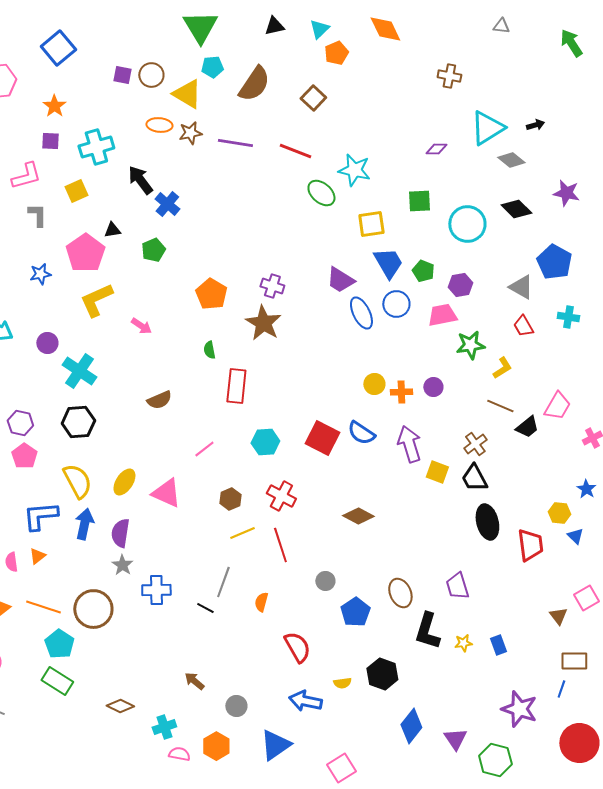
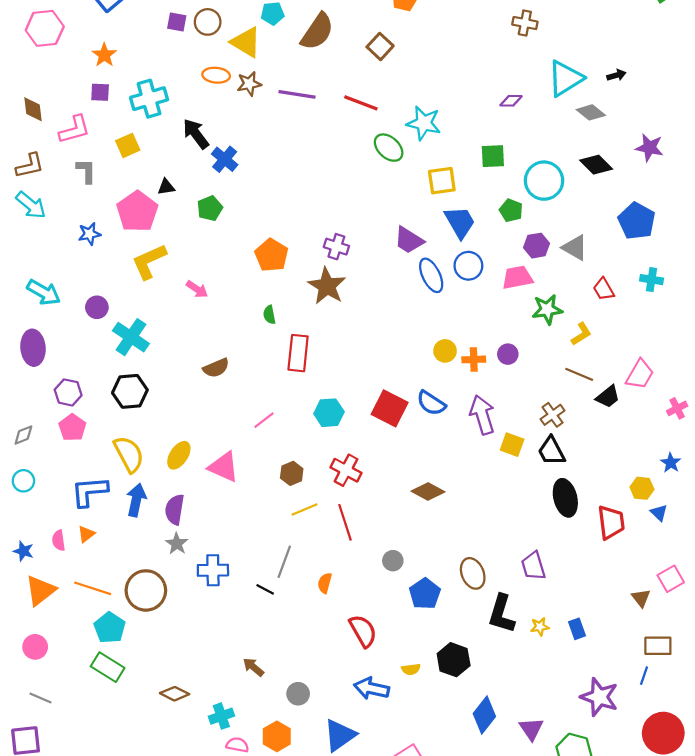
green pentagon: (423, 271) -> (511, 210), moved
gray triangle: (521, 287) -> (575, 248), moved

